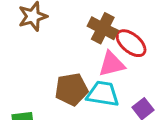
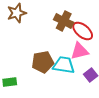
pink triangle: (112, 64) -> (80, 51), moved

